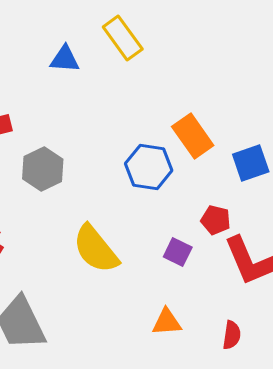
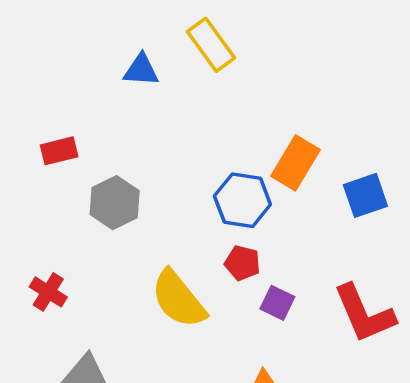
orange rectangle: (193, 136) -> (295, 163), turned 66
red pentagon: (216, 220) -> (242, 263), moved

